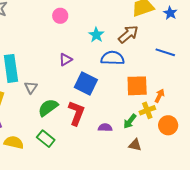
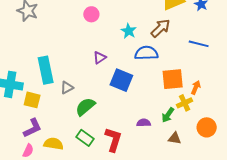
gray triangle: (31, 87) -> (67, 88), turned 32
red L-shape: (76, 113) -> (113, 140), moved
orange circle: (168, 125) -> (207, 127), moved

